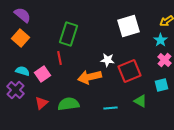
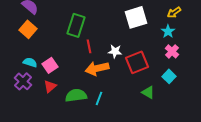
red line: (59, 58) -> (89, 46), moved
cyan square: (161, 85) -> (169, 76), turned -32
red triangle: (41, 103) -> (50, 86), moved
cyan line: (110, 108) -> (99, 98), moved, turned -64

